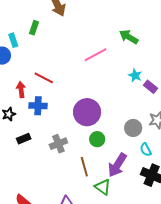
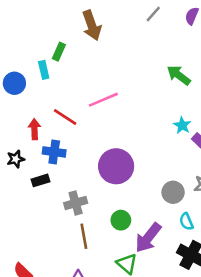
cyan rectangle: (13, 40) -> (44, 70), moved
pink line: (95, 55) -> (103, 100), moved
black rectangle: (24, 139) -> (41, 180), moved
green circle: (97, 139) -> (121, 220), moved
brown line: (84, 167) -> (84, 236), moved

